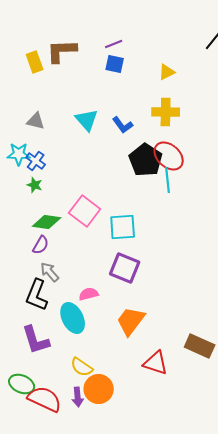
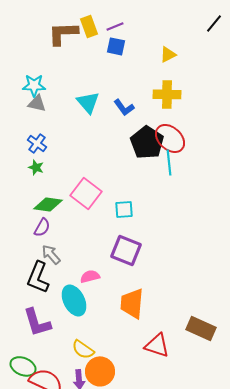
yellow rectangle: (35, 62) -> (89, 26), moved
cyan star: (19, 154) -> (34, 85), moved
cyan square: (123, 227) -> (124, 209), size x0.7
orange trapezoid: (131, 321) -> (132, 303), turned -32

